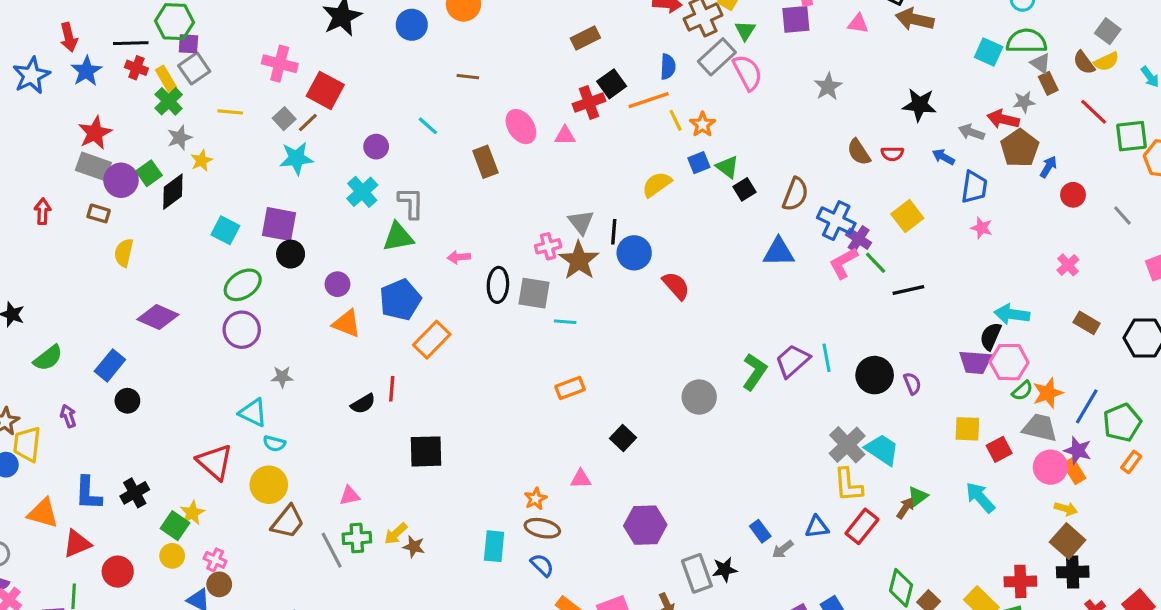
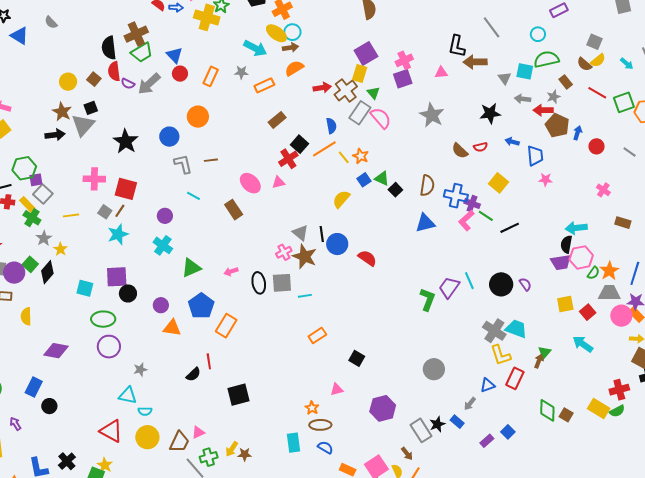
gray triangle: (1040, 63) -> (505, 78), moved, turned 32
gray star: (828, 87) -> (432, 115), size x1.4
gray arrow: (971, 132) -> (522, 99), moved
gray L-shape: (411, 203) -> (183, 164), moved
green ellipse: (243, 285) -> (103, 319), turned 45
gray circle: (699, 397) -> (434, 369), moved
brown trapezoid: (288, 522) -> (179, 442), moved
blue rectangle: (760, 531) -> (457, 422), moved

